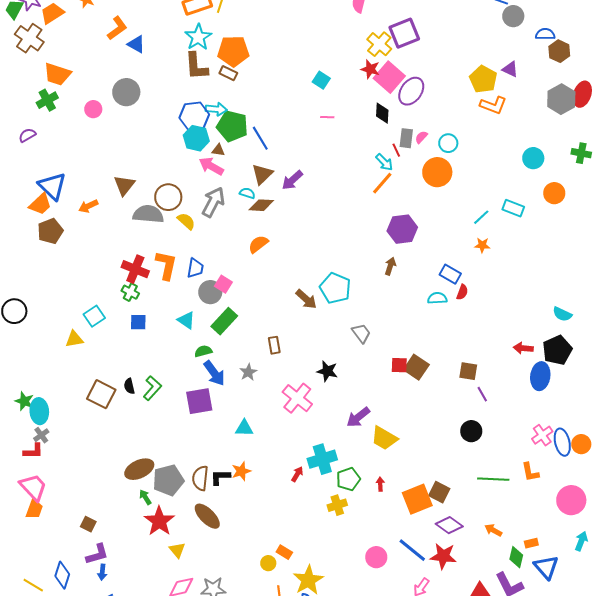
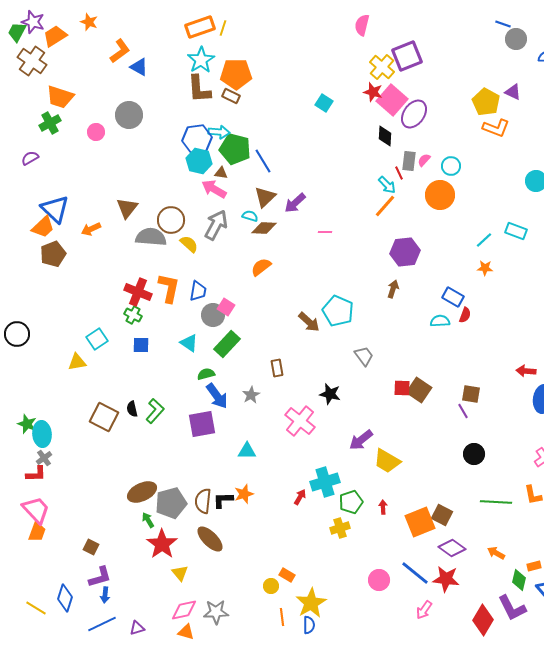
pink line: (327, 117) -> (325, 232), moved
purple line: (482, 394) -> (463, 411), moved

